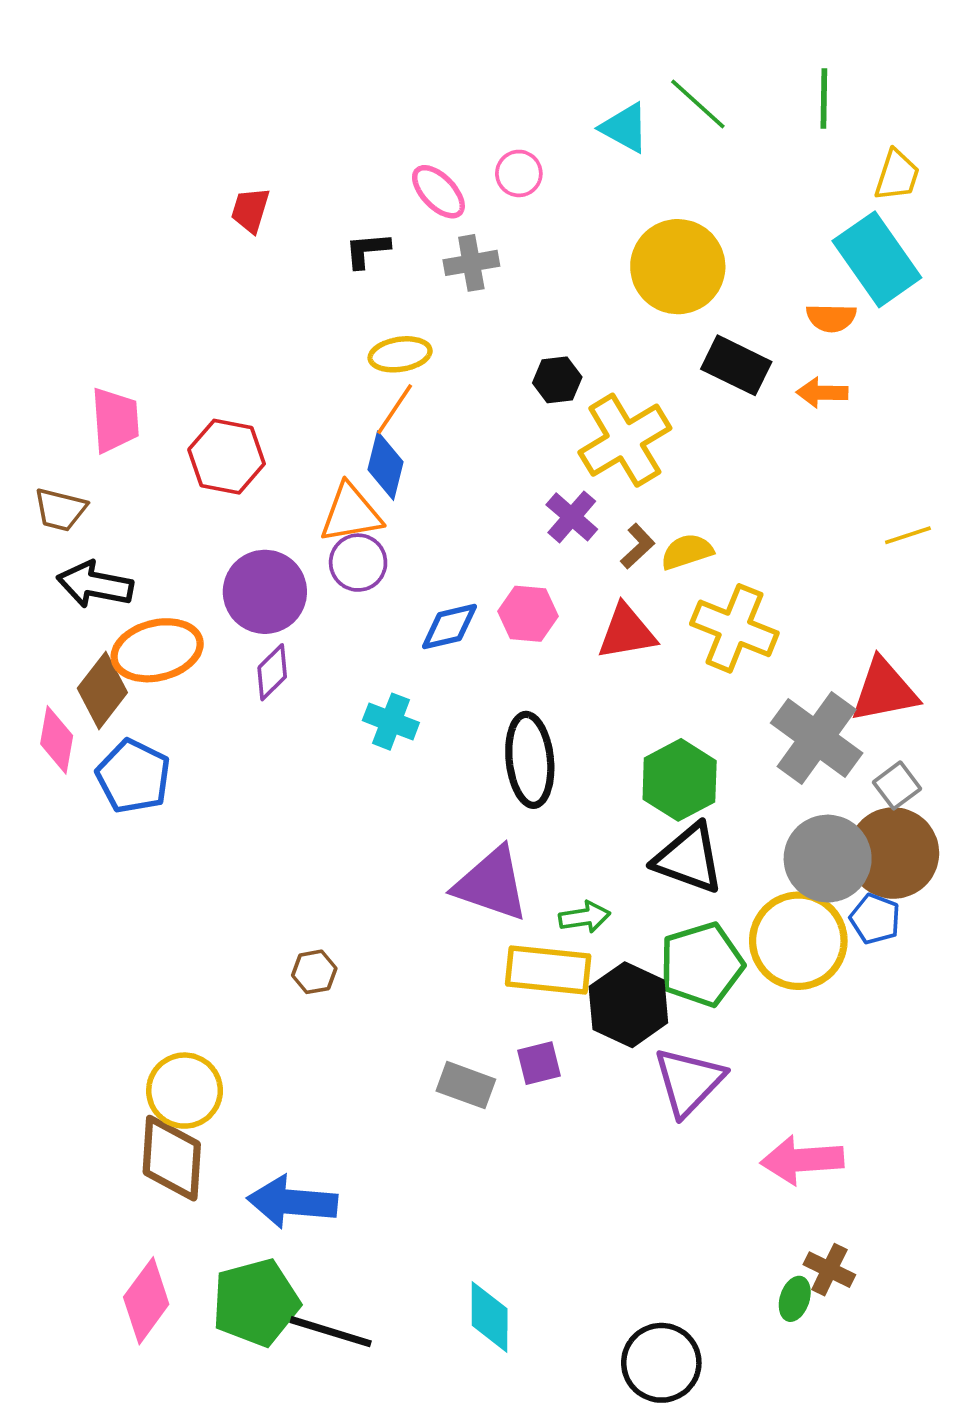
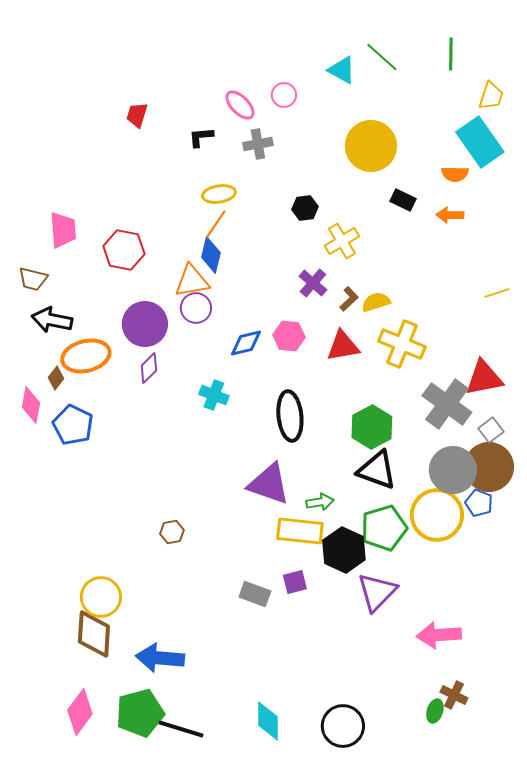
black rectangle: (736, 365) -> (403, 200), size x0.7
yellow cross: (625, 440) -> (342, 241), size x0.7
brown diamond: (102, 690) -> (56, 378), size x0.6
black circle: (661, 1363) -> (343, 726), moved

